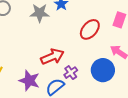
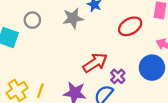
red ellipse: (90, 29) -> (130, 26), turned 30

